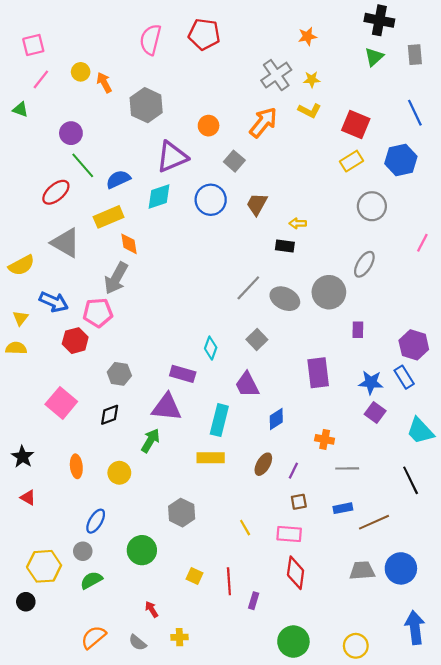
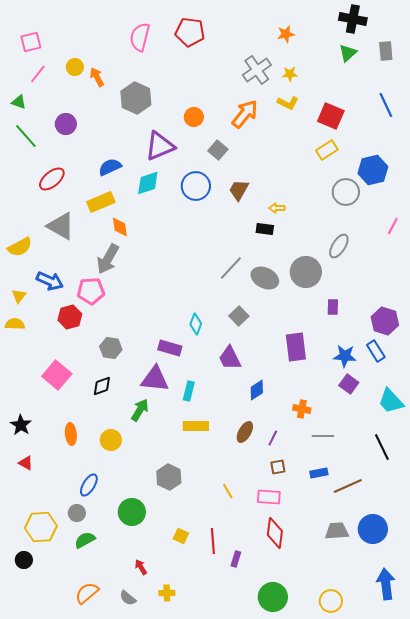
blue hexagon: (401, 160) -> (373, 170), moved
green line: (83, 165) -> (26, 136), moved
cyan rectangle: (219, 420) -> (189, 391), moved, size x0.7

